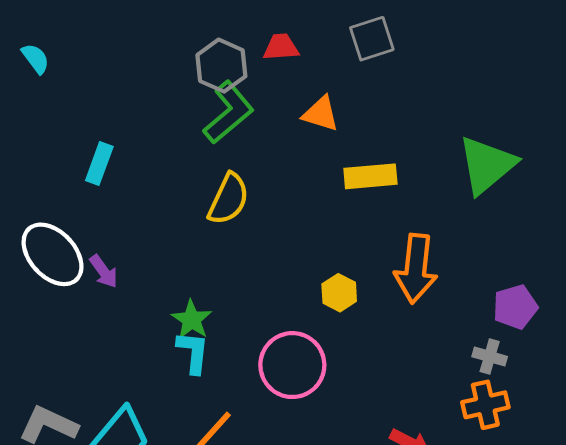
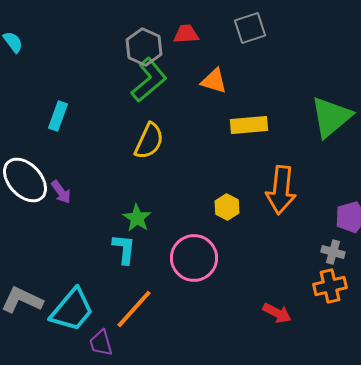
green star: (192, 320) -> (137, 218), moved

